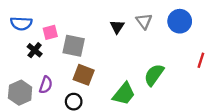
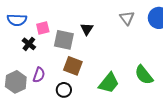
black triangle: (117, 27) -> (87, 29), moved
green semicircle: (154, 75) -> (144, 75), moved, turned -75

